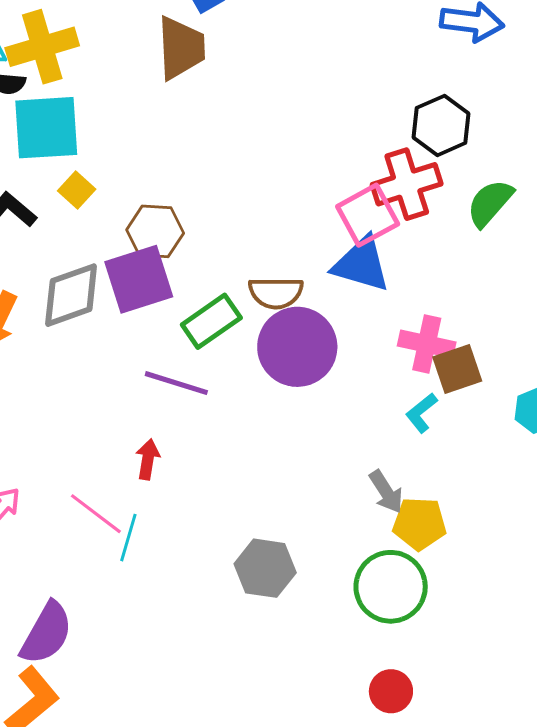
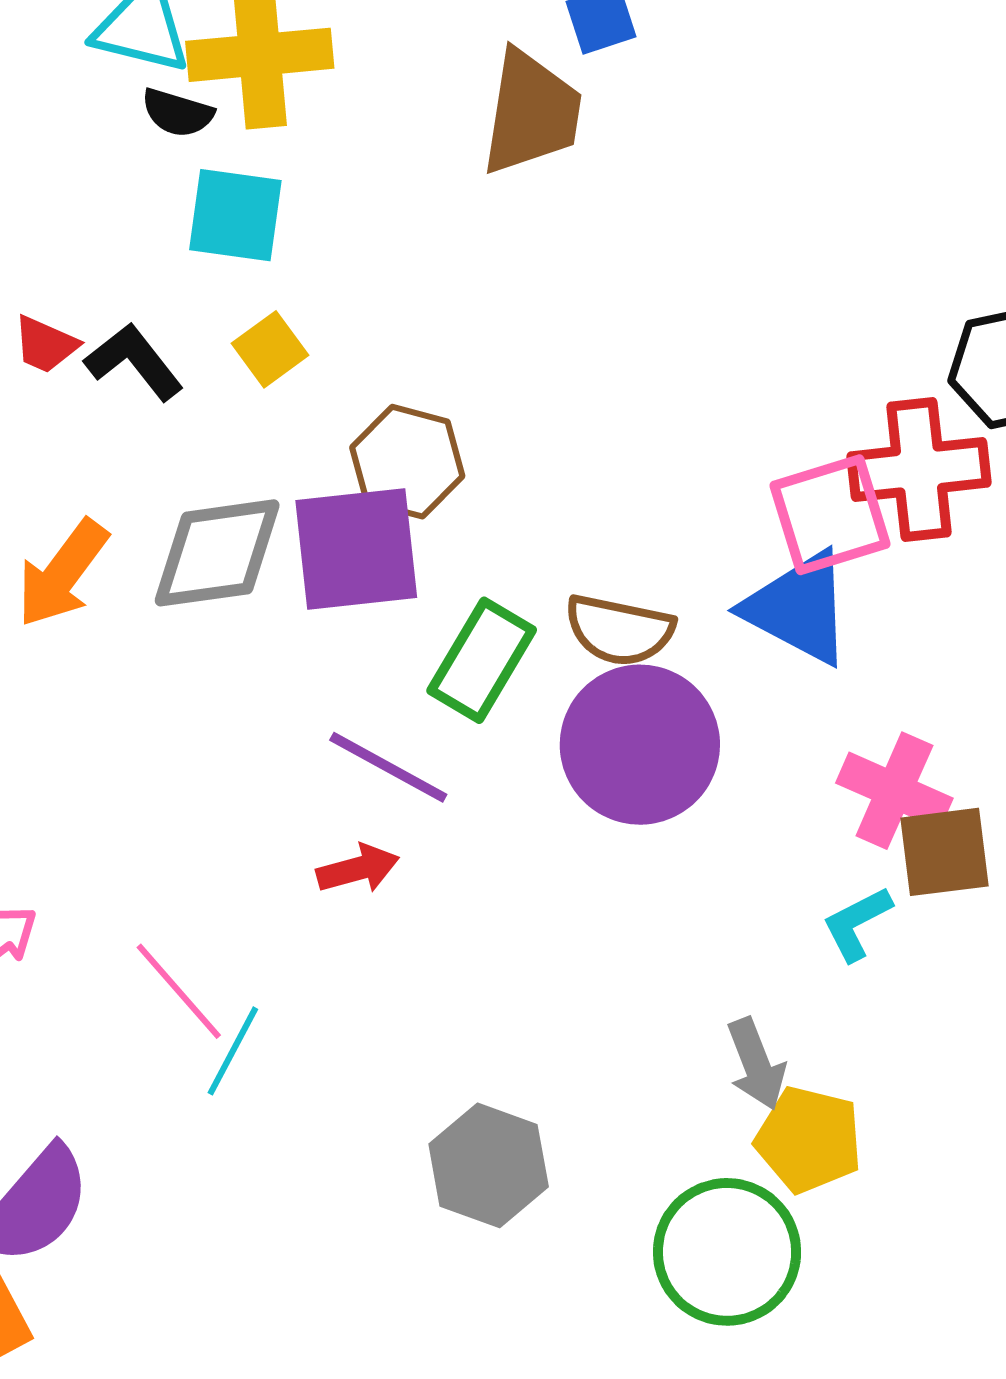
cyan square: (46, 128) -> (235, 215), size x0.7
green rectangle: (211, 321) -> (482, 660), turned -36
red arrow: (148, 459) -> (358, 869), moved, turned 54

